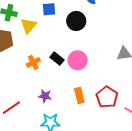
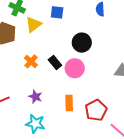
black circle: (76, 21) -> (82, 43), moved
orange cross: (33, 62) -> (31, 61), turned -32

